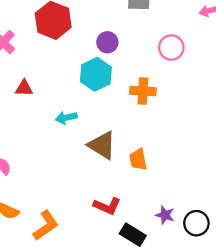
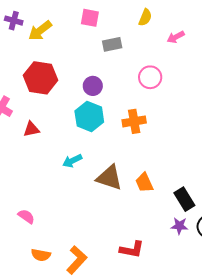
red triangle: (24, 88) -> (31, 129), moved
red L-shape: (107, 206) -> (132, 250), moved
black rectangle: (133, 235) -> (184, 199), moved, turned 40

